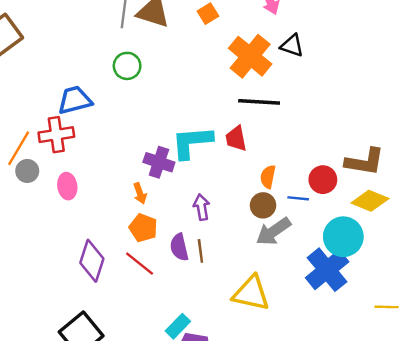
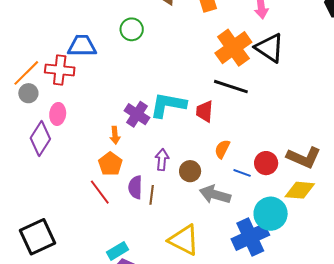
black triangle: (292, 46) -> (270, 48), size x1.5
yellow diamond: (370, 201) -> (300, 190), turned -32
brown circle: (263, 205) -> (190, 171), moved
gray arrow: (273, 231) -> (215, 195), turned 36
purple diamond: (92, 261) -> (40, 139), moved

